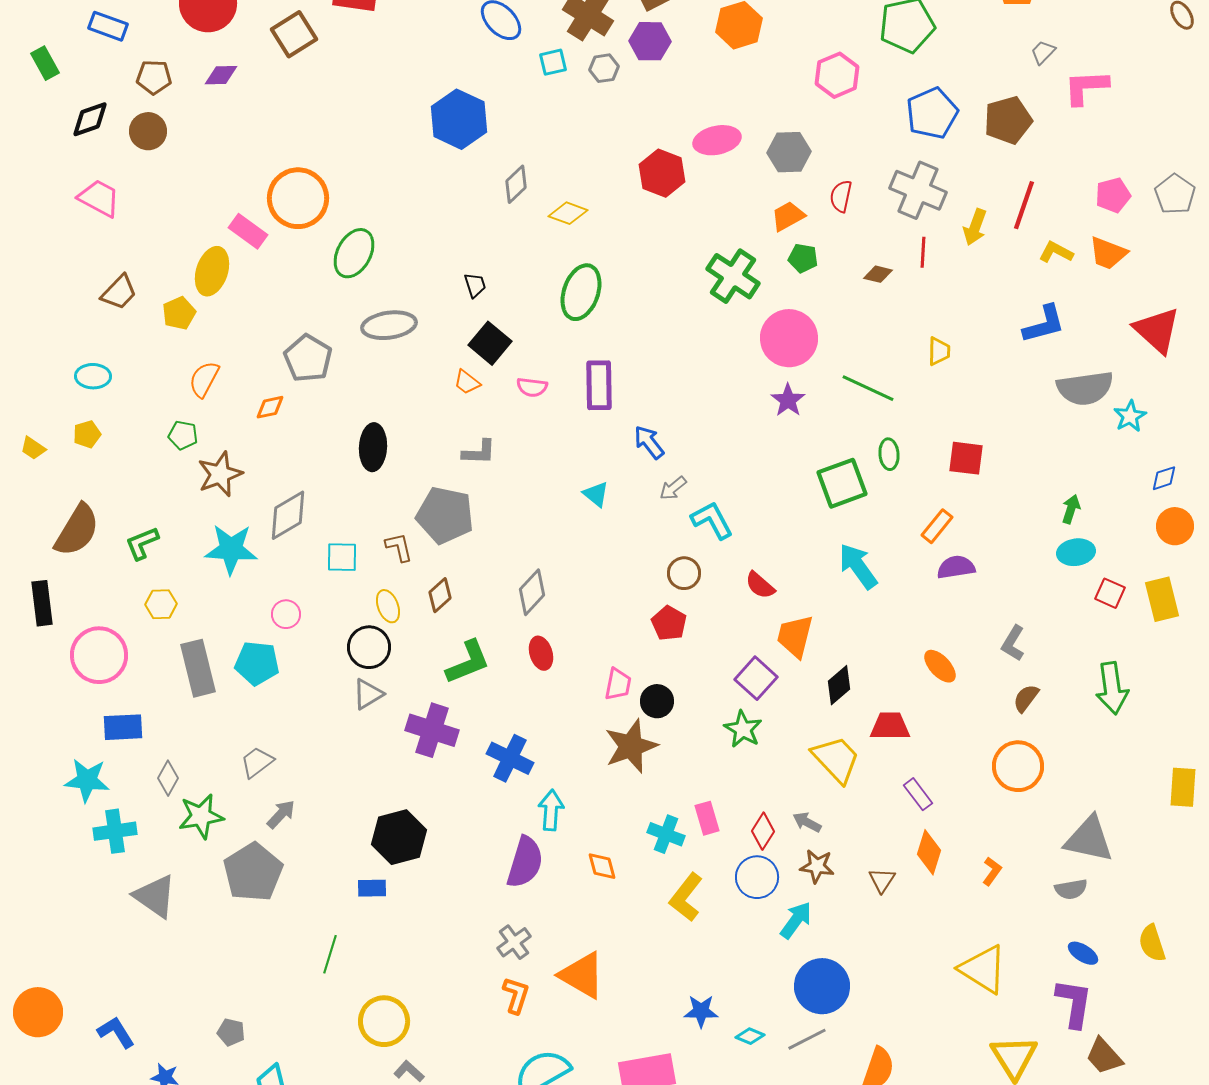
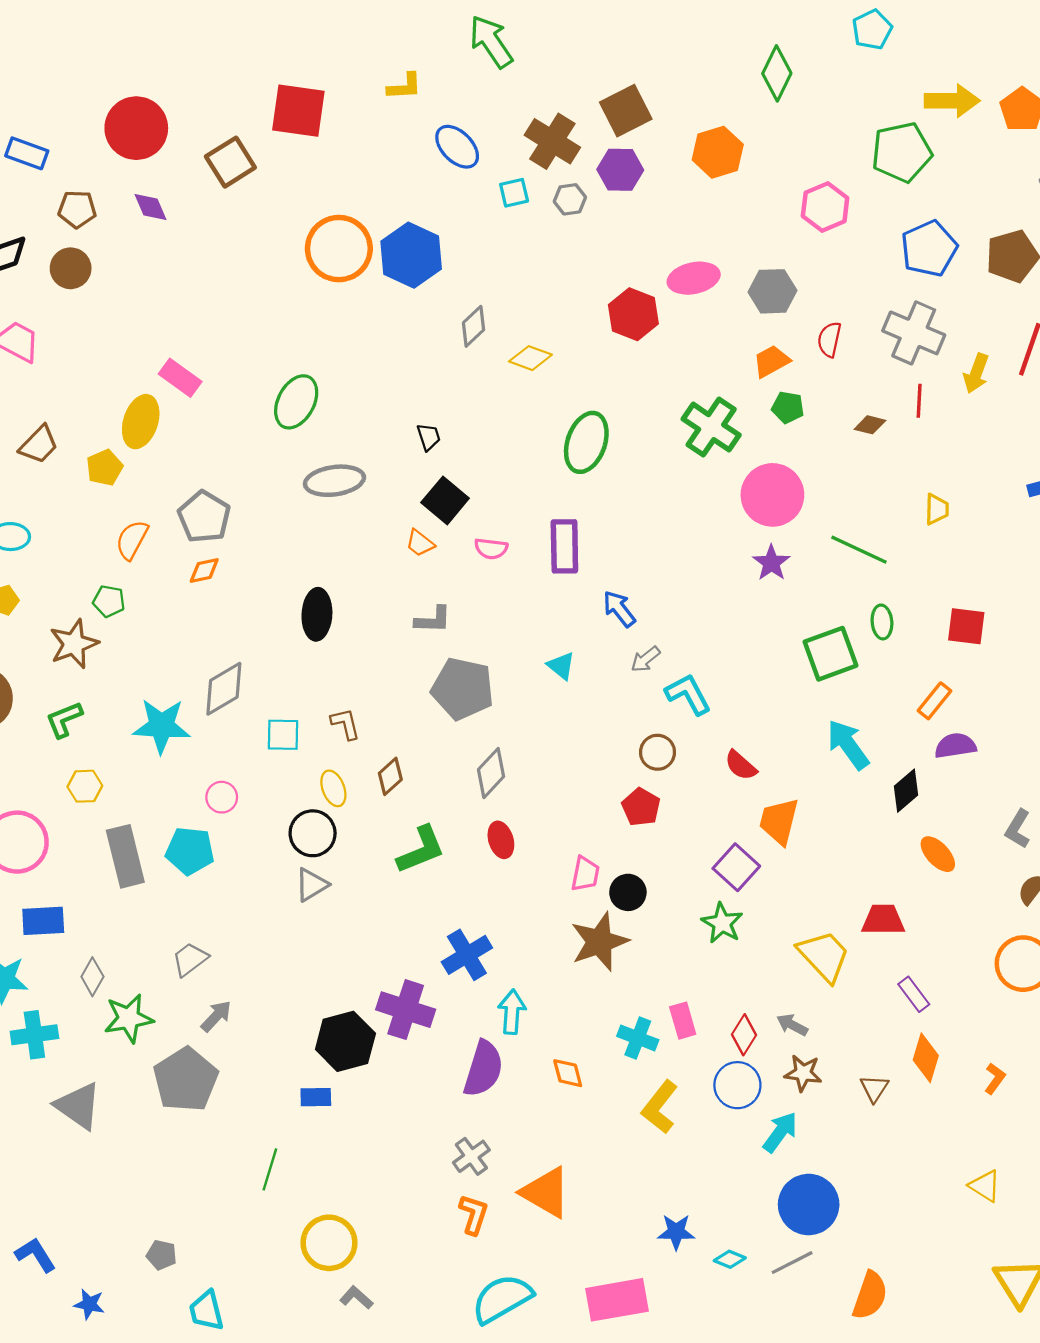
purple diamond: (221, 75) -> (151, 207), turned 68
orange circle: (298, 198) -> (339, 249), moved
green ellipse: (581, 292) -> (586, 442), moved
gray pentagon: (308, 358) -> (204, 517), moved
brown star: (220, 474) -> (74, 644), moved
gray pentagon: (445, 515) -> (463, 689), moved
black diamond: (839, 685) -> (906, 791), moved
purple cross: (432, 730) -> (406, 1010), moved
blue cross: (510, 758) -> (467, 955), turned 33
yellow triangle: (983, 969) -> (985, 1186), size x0.6

